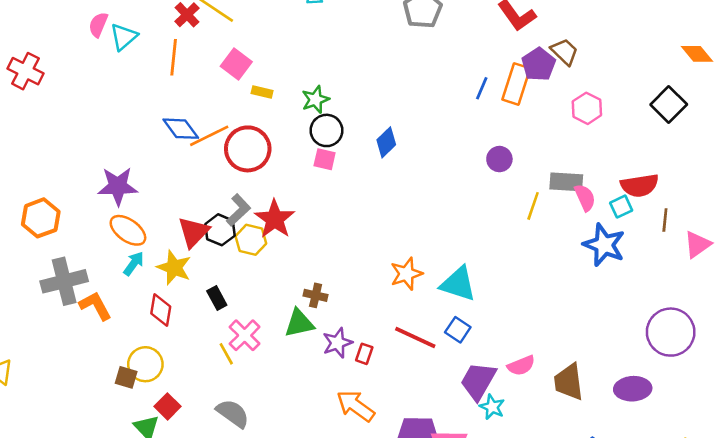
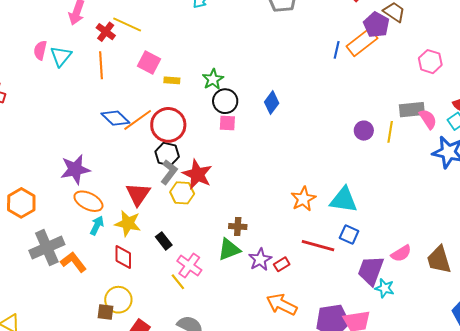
orange rectangle: (516, 84) -> (362, 42), turned 44
pink hexagon: (587, 108) -> (430, 62), moved
purple circle: (499, 159) -> (364, 131), moved
black hexagon: (220, 230) -> (167, 154), moved
red rectangle: (364, 354) -> (282, 264), turned 49

